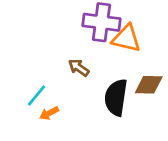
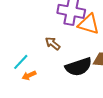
black semicircle: (116, 97) -> (79, 67), turned -120

